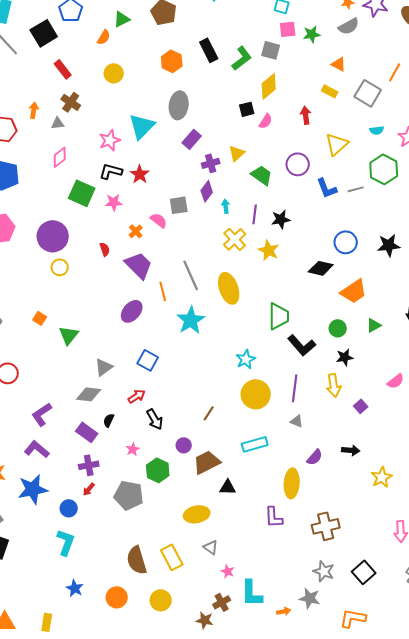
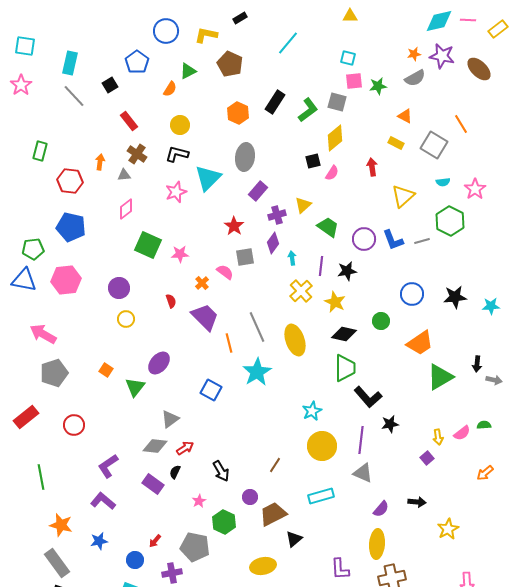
black square: (44, 33) -> (110, 85), size x0.6
black rectangle: (209, 50) -> (275, 102), turned 60
orange line: (395, 72) -> (461, 124), turned -60
purple circle: (298, 164) -> (364, 239), moved
black L-shape: (111, 171) -> (177, 154), moved
red star: (140, 174) -> (234, 226), moved
purple circle: (53, 236) -> (119, 288), size x0.7
black diamond: (321, 268) -> (344, 334), moved
purple ellipse: (132, 311) -> (159, 363), moved
green triangle: (374, 325) -> (440, 377), size x1.8
green circle: (338, 328) -> (381, 321), moved
black star: (345, 357) -> (390, 424), moved
blue square: (148, 360) -> (211, 390), moved
yellow arrow: (334, 385) -> (438, 437), moved, size x0.7
red arrow: (137, 396) -> (185, 448), moved
gray triangle: (297, 421) -> (363, 473), size x1.5
purple cross: (89, 465) -> (172, 573), moved
yellow ellipse: (292, 483) -> (377, 544), moved
black triangle: (228, 487) -> (294, 539), turned -42
blue star: (33, 489) -> (99, 541), size x0.6

